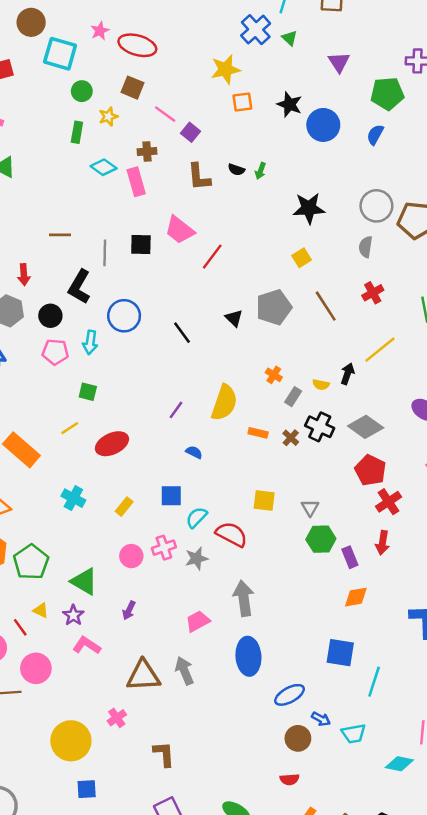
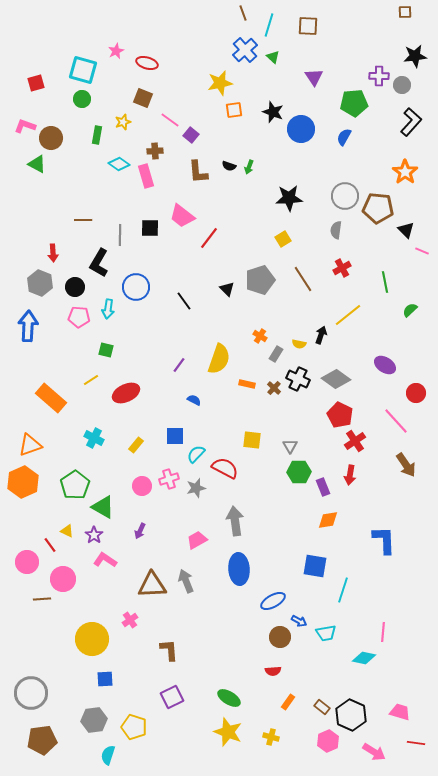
brown circle: (31, 22) -> (51, 138), moved
red ellipse: (137, 45) -> (147, 63), size x0.7
green circle: (82, 91) -> (82, 99), moved
green pentagon: (31, 562) -> (75, 485), moved

